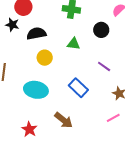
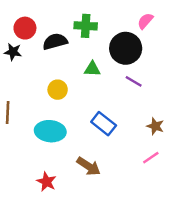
black circle: (101, 30) -> (126, 48), size x1.6
black semicircle: (36, 33) -> (55, 41), moved
purple line: (104, 66) -> (134, 81), moved

